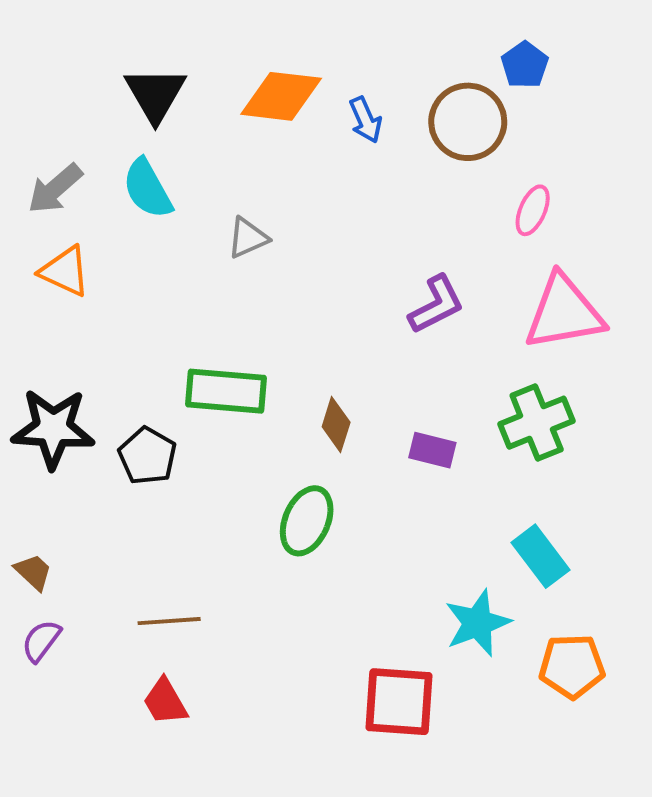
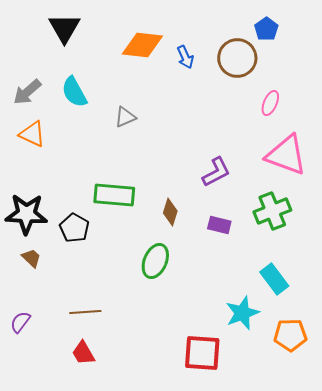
black triangle: (155, 94) -> (64, 28), moved
purple L-shape: (436, 305) -> (216, 172), moved
pink triangle: (564, 312) -> (286, 155), turned 30
brown trapezoid: (33, 572) -> (31, 258), moved

